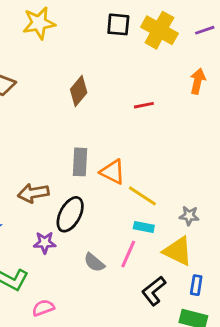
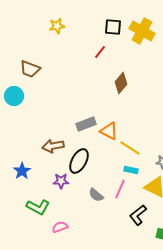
yellow star: (39, 23) -> (57, 26), size x0.7
brown diamond: (79, 91) -> (121, 83), moved
red line: (144, 105) -> (100, 52), moved, turned -40
gray rectangle: (80, 162) -> (86, 124), turned 66

